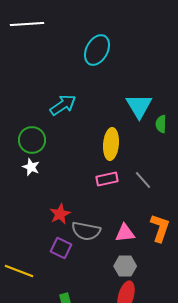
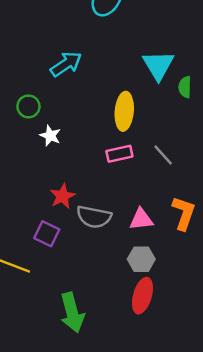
green circle: (32, 140) -> (28, 106), size x0.7
white star: (31, 167) -> (50, 136), moved
purple square: (61, 248) -> (47, 234), moved

